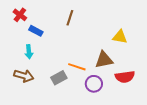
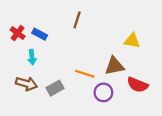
red cross: (20, 15) -> (18, 33), moved
red semicircle: (125, 77) -> (138, 85), turned 30
gray rectangle: (59, 78) -> (55, 88), moved

